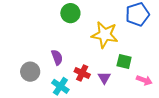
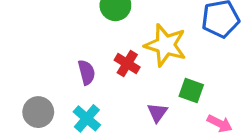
gray circle: (30, 72) -> (38, 112), moved
red cross: (82, 73) -> (127, 64), moved

